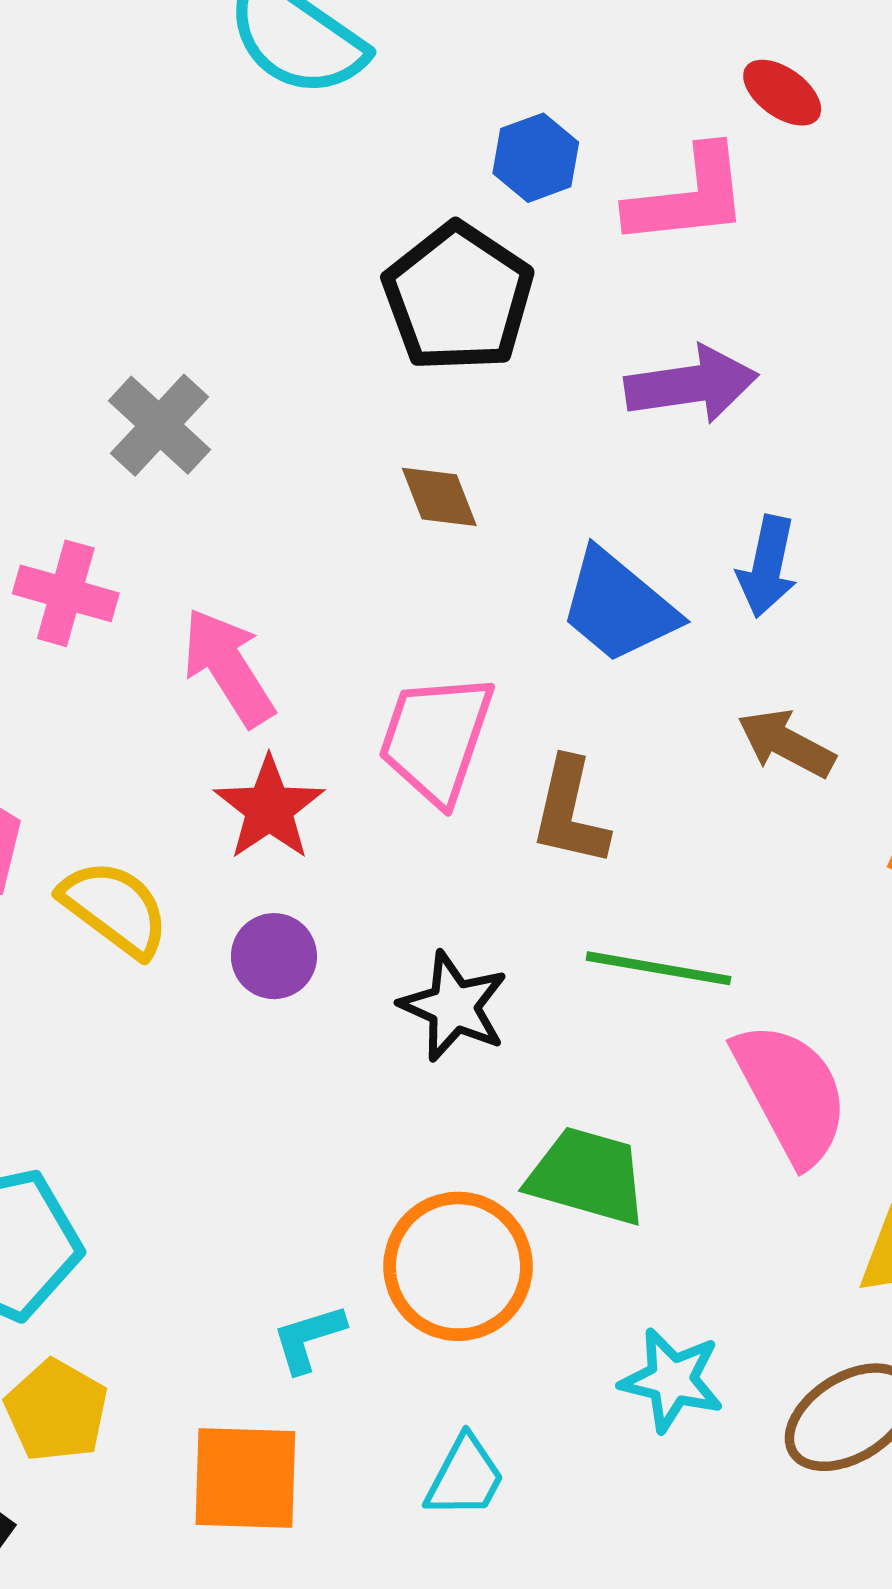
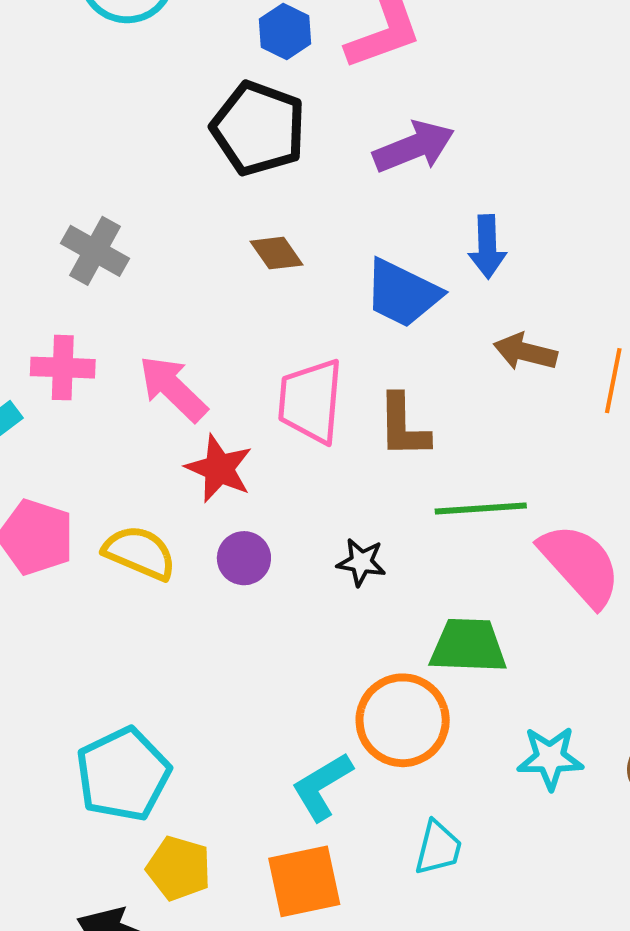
black star: (454, 1006) -> (361, 562), size x0.7
cyan L-shape: (308, 1338) -> (322, 786), size x1.4

